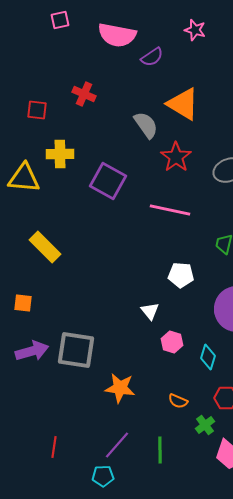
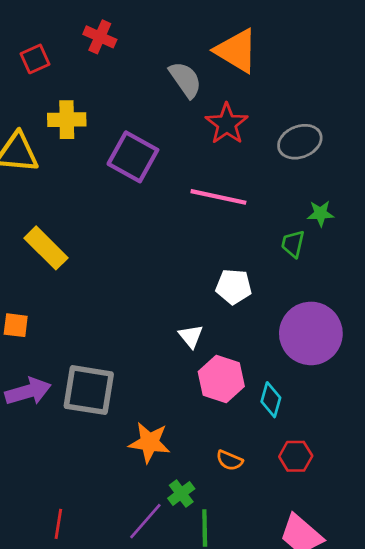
red square: (37, 110) -> (35, 59), turned -30
pink hexagon: (172, 342) -> (221, 379), size x1.5
green cross: (205, 425) -> (181, 493), moved

